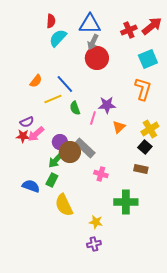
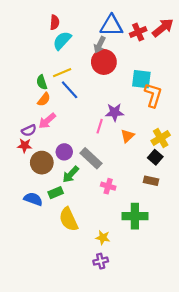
blue triangle: (90, 24) -> (111, 26), moved
cyan square: (148, 59) -> (141, 79), moved, turned 30
orange semicircle: (36, 81) -> (44, 99), moved
yellow line: (53, 99) -> (62, 73), moved
green semicircle: (75, 108) -> (42, 82), moved
pink arrow: (36, 134) -> (47, 121), moved
brown circle: (70, 152) -> (42, 163), moved
green arrow: (56, 160) -> (71, 174), moved
green rectangle: (52, 180) -> (56, 193), turned 40

